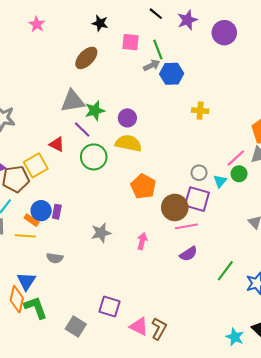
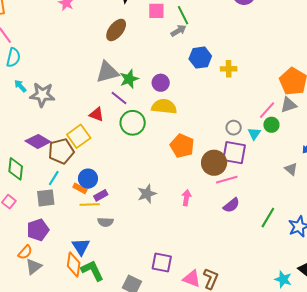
blue hexagon: (172, 74) -> (200, 58), moved
purple rectangle: (57, 212) -> (101, 195), moved, turned 56
yellow line: (25, 236) -> (90, 205), moved

